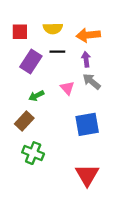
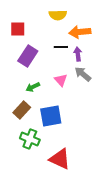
yellow semicircle: (53, 28) -> (58, 15), moved
black line: (57, 52) -> (61, 47), moved
blue square: (87, 124) -> (51, 116), moved
red triangle: (87, 175) -> (60, 159), moved, turned -35

